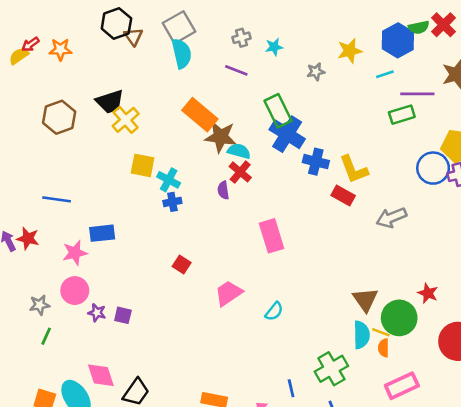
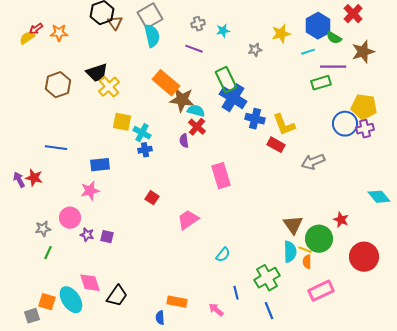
green semicircle: (419, 27) -> (334, 38), moved, turned 42
blue rectangle: (102, 233) -> (100, 165), moved
pink star: (75, 253) -> (90, 191), moved
cyan semicircle: (274, 311) -> (223, 255), moved

